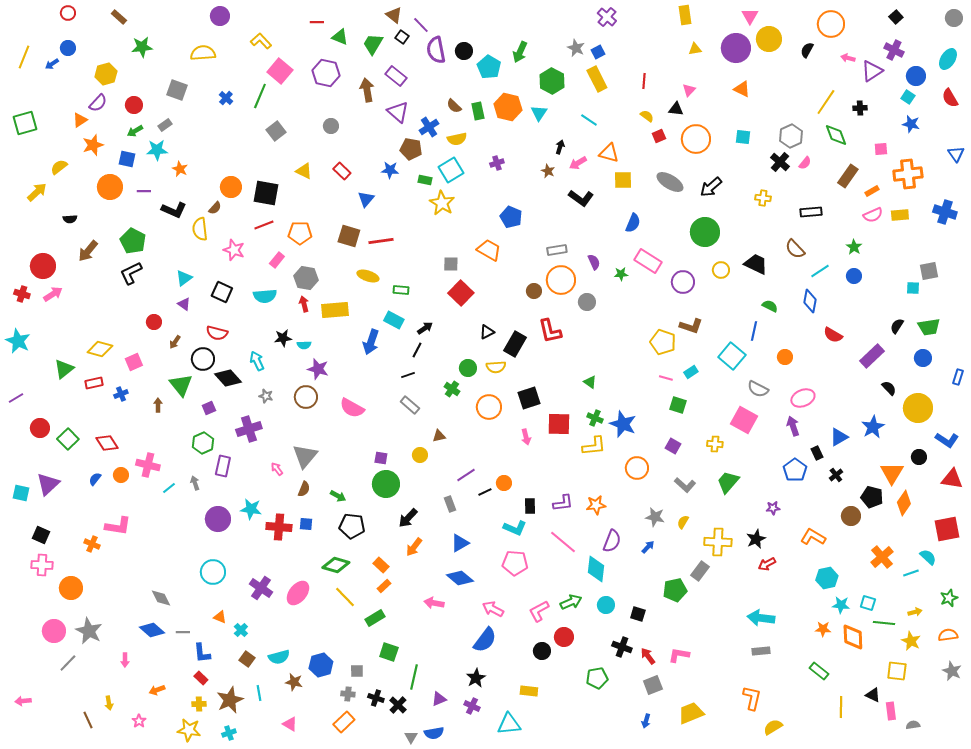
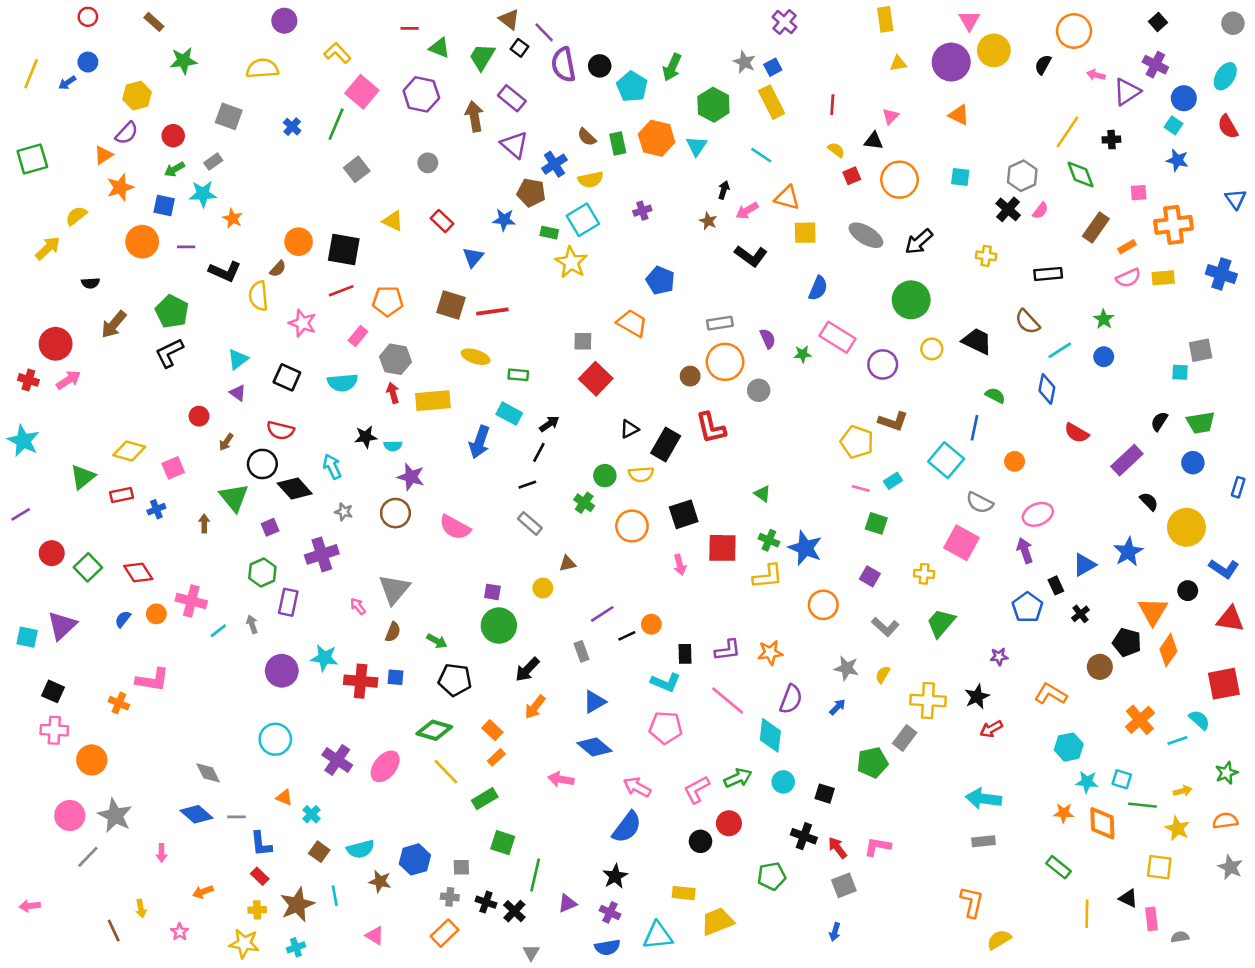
yellow trapezoid: (691, 713) -> (717, 921), moved
blue semicircle: (434, 733) -> (607, 947), moved

